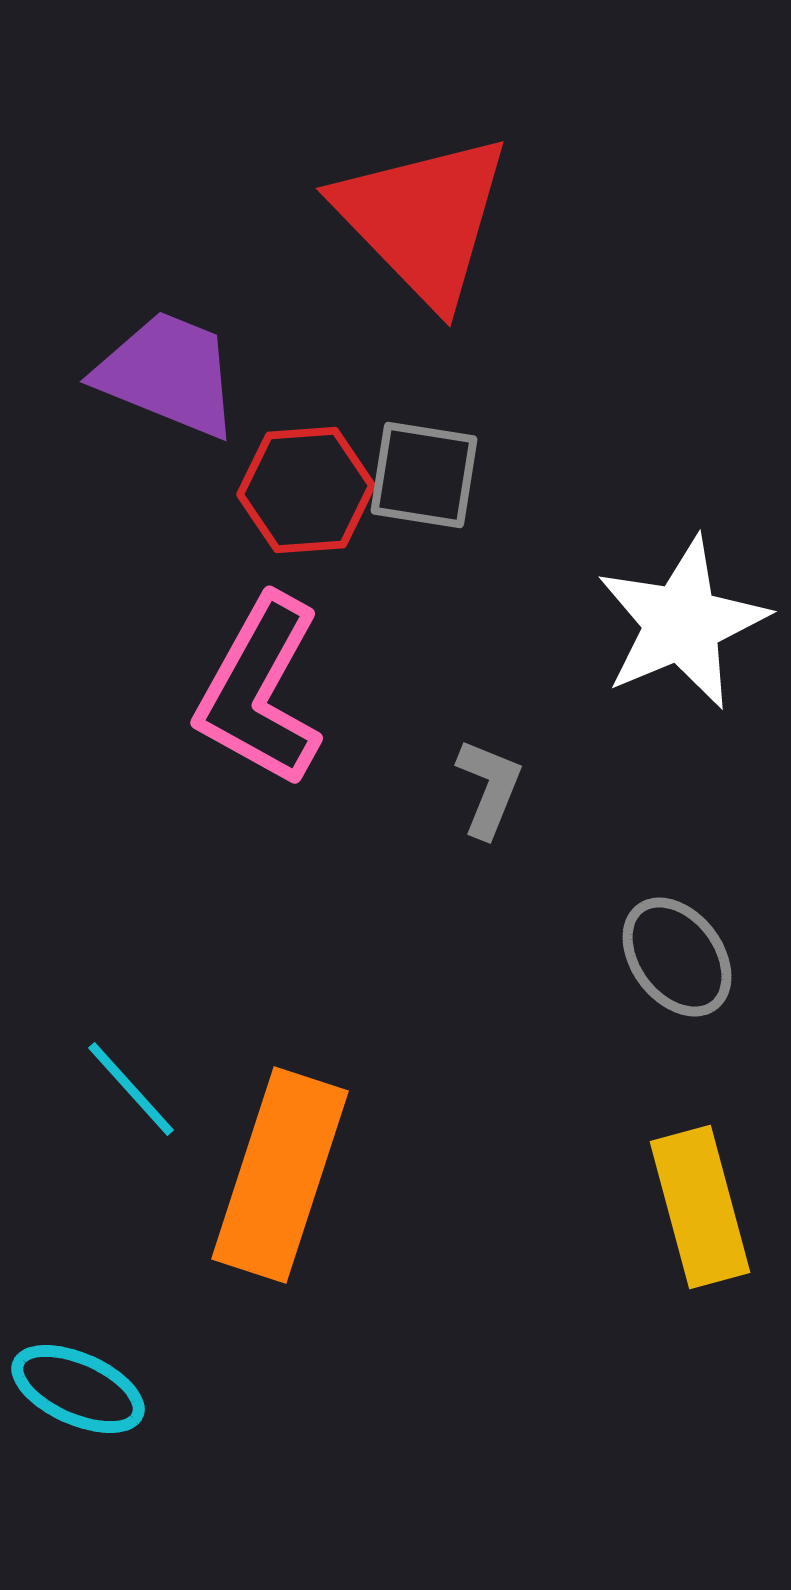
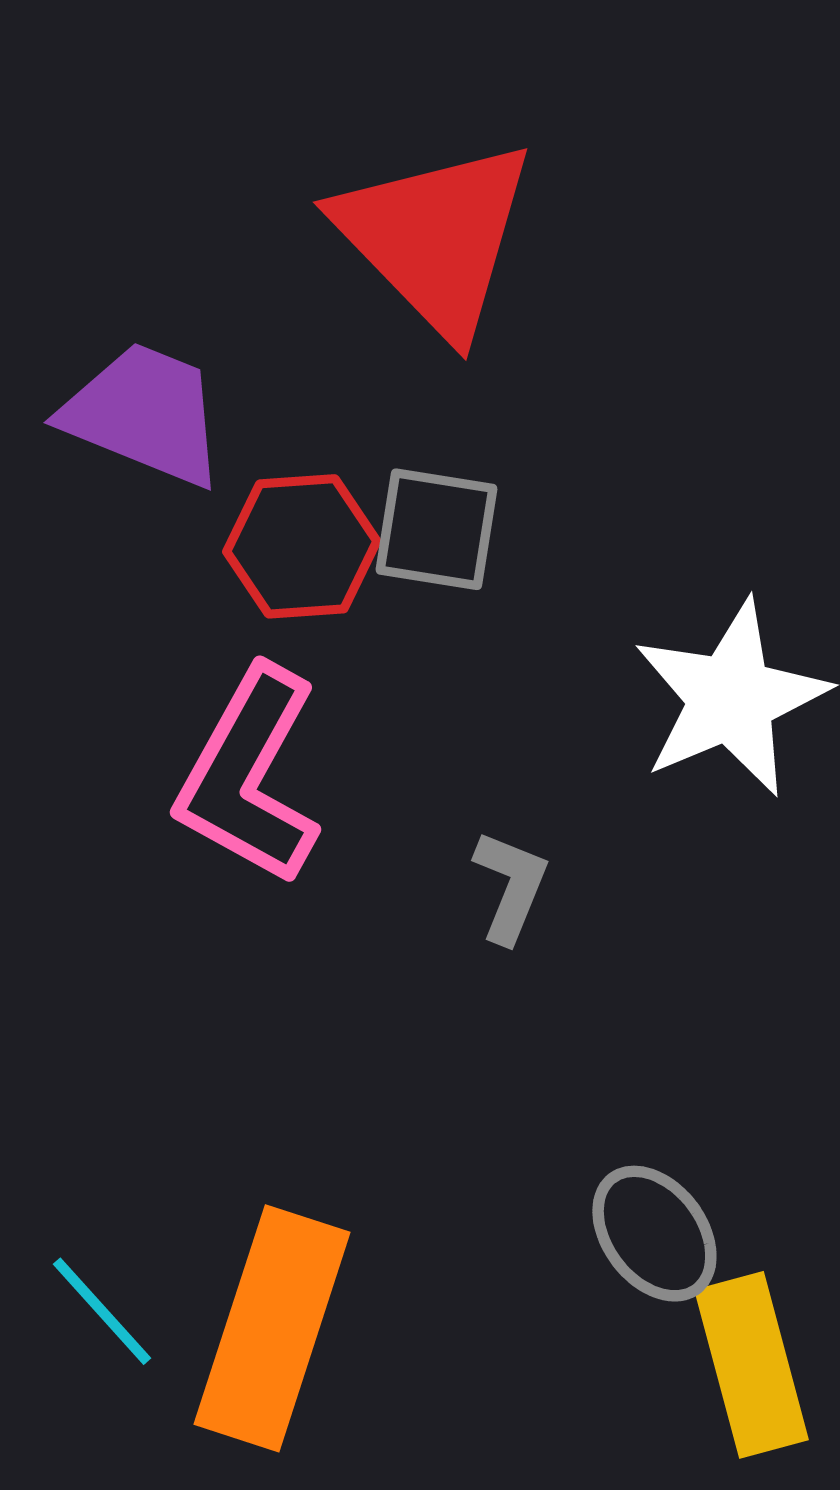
gray ellipse: (677, 957) -> (654, 1234), moved
cyan line: (131, 1089) -> (102, 1311), moved

